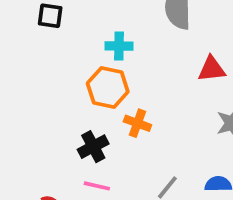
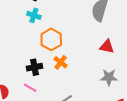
cyan cross: (119, 46) -> (34, 15), moved

